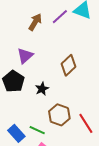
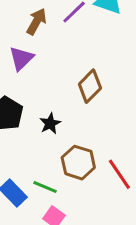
purple triangle: (25, 56) -> (21, 58), moved

